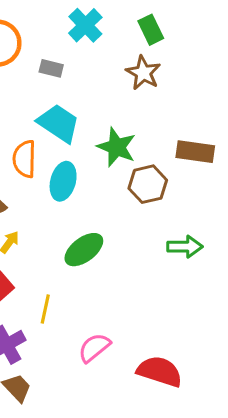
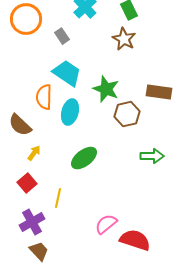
gray rectangle: (51, 68) -> (62, 36), turned 42
pink semicircle: (94, 348) -> (106, 224), moved

